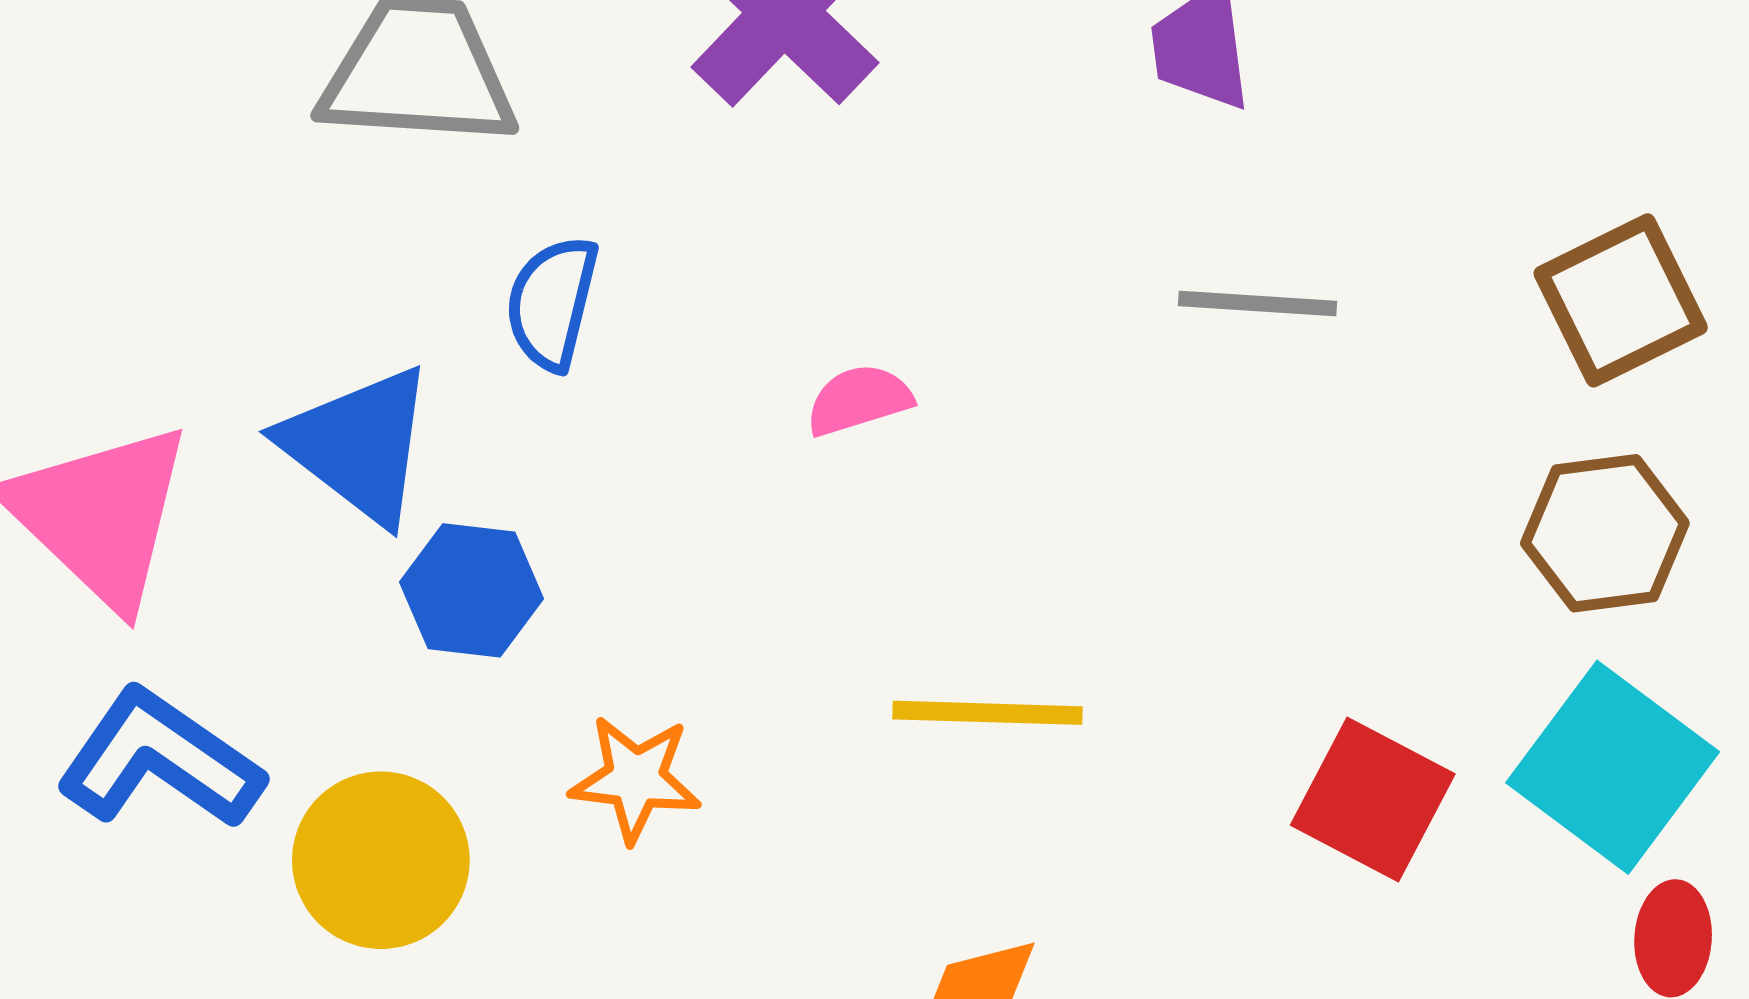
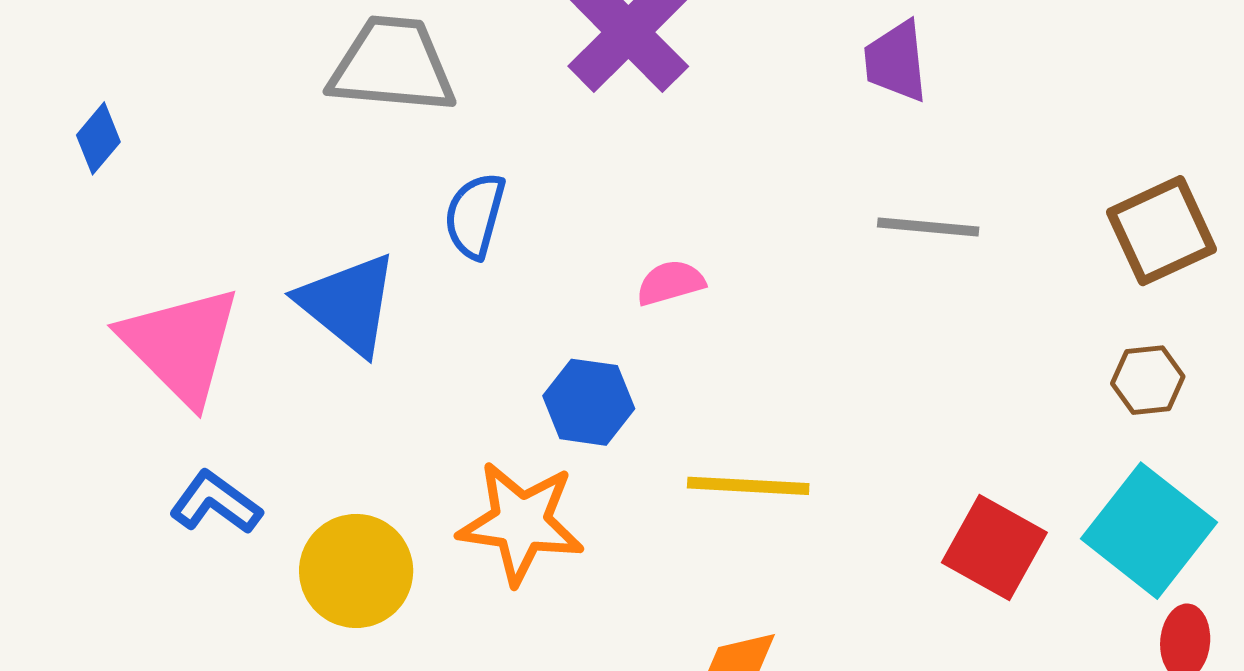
brown hexagon: (1605, 533) -> (1148, 380), size x0.7
blue hexagon: (471, 590) -> (589, 402), moved
blue L-shape: (160, 759) -> (216, 503), size x0.7
orange star: (635, 779) -> (521, 523), size x1.5

